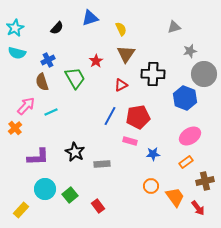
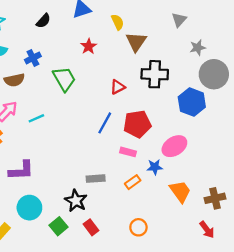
gray triangle: (174, 27) -> (179, 20), turned -32
brown triangle: (126, 54) -> (136, 42), moved
red star: (96, 61) -> (89, 46), moved
brown semicircle: (42, 82) -> (14, 80), moved, turned -84
pink ellipse: (190, 136) -> (174, 146), moved
black star: (75, 152) -> (76, 201), moved
orange rectangle: (186, 162) -> (133, 182), moved
orange circle: (151, 186) -> (138, 227), moved
green square: (70, 195) -> (58, 226), moved
orange trapezoid: (175, 197) -> (180, 191), moved

